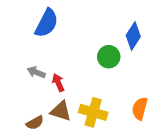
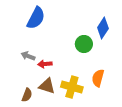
red arrow: (58, 83) -> (45, 64), turned -72
orange semicircle: (140, 108) -> (98, 78), moved
brown semicircle: (35, 123) -> (27, 95), turned -40

